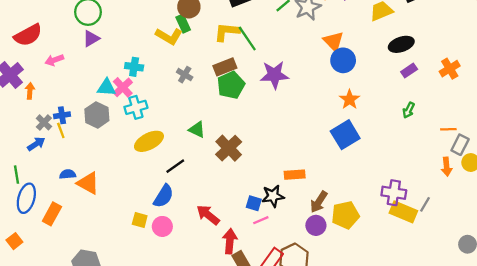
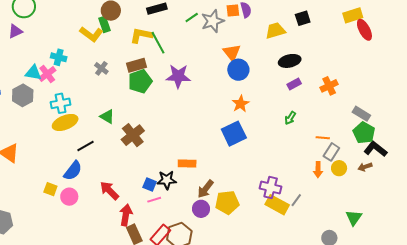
purple triangle: (91, 39) -> (15, 31), moved
cyan cross: (136, 107) -> (61, 103), moved

